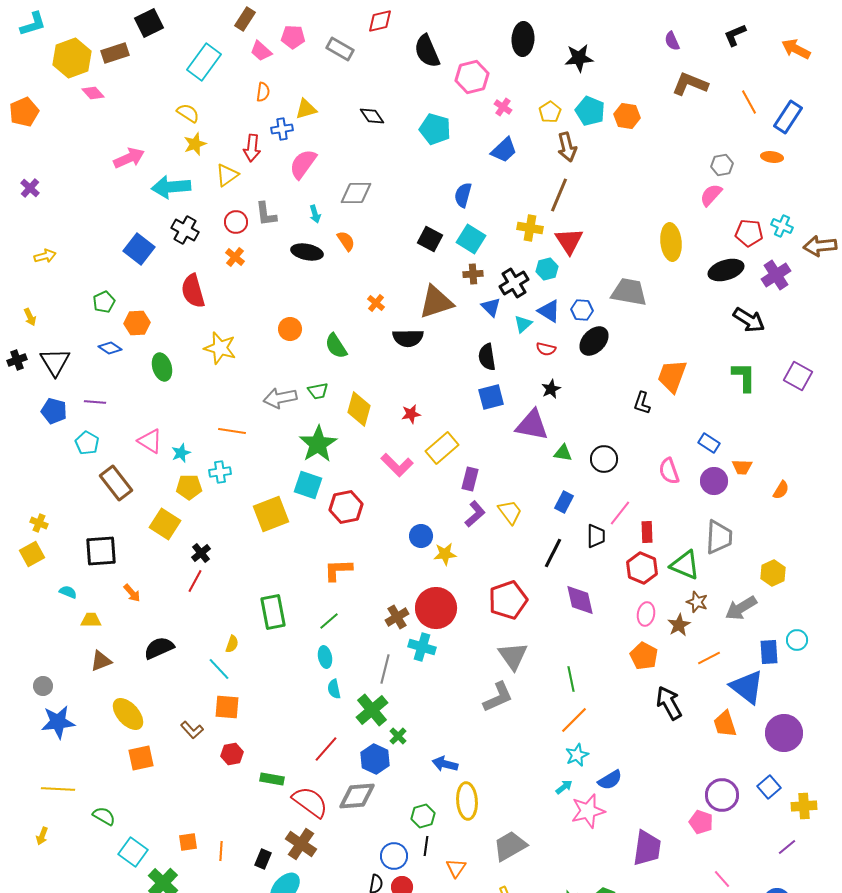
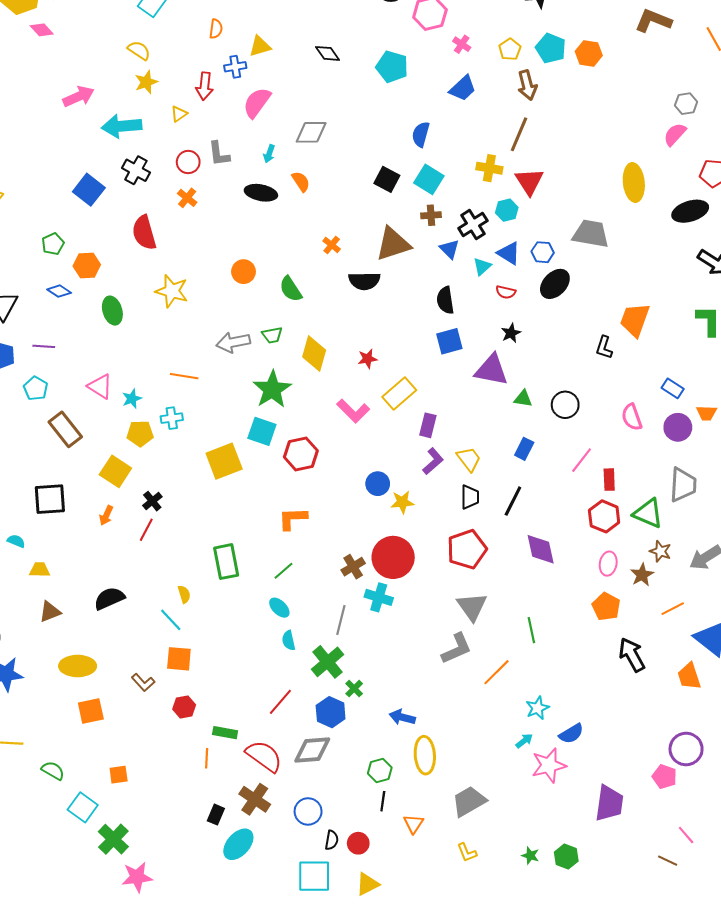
yellow triangle: (227, 175) -> (179, 114), size x0.7
cyan arrow: (315, 214) -> (269, 154), turned 36
black trapezoid: (596, 536) -> (470, 497), moved
orange arrow: (132, 593) -> (106, 515), moved, turned 66
yellow semicircle: (232, 644) -> (184, 594), turned -36
cyan ellipse: (325, 657) -> (279, 608), turned -35
yellow ellipse: (128, 714) -> (78, 666), turned -48
orange line: (574, 720) -> (497, 672), moved
orange square: (188, 842) -> (119, 775), moved
orange line: (221, 851) -> (207, 758), moved
blue circle: (394, 856) -> (308, 811), moved

